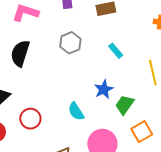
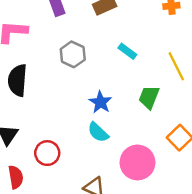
blue star: (104, 89) -> (100, 102), moved
green trapezoid: (125, 105) -> (149, 97), moved

